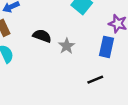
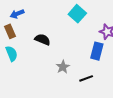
gray star: (67, 46) -> (63, 67), moved

